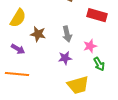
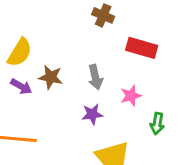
purple arrow: (18, 49) -> (21, 86), moved
green arrow: (99, 64) -> (157, 124), moved, turned 40

